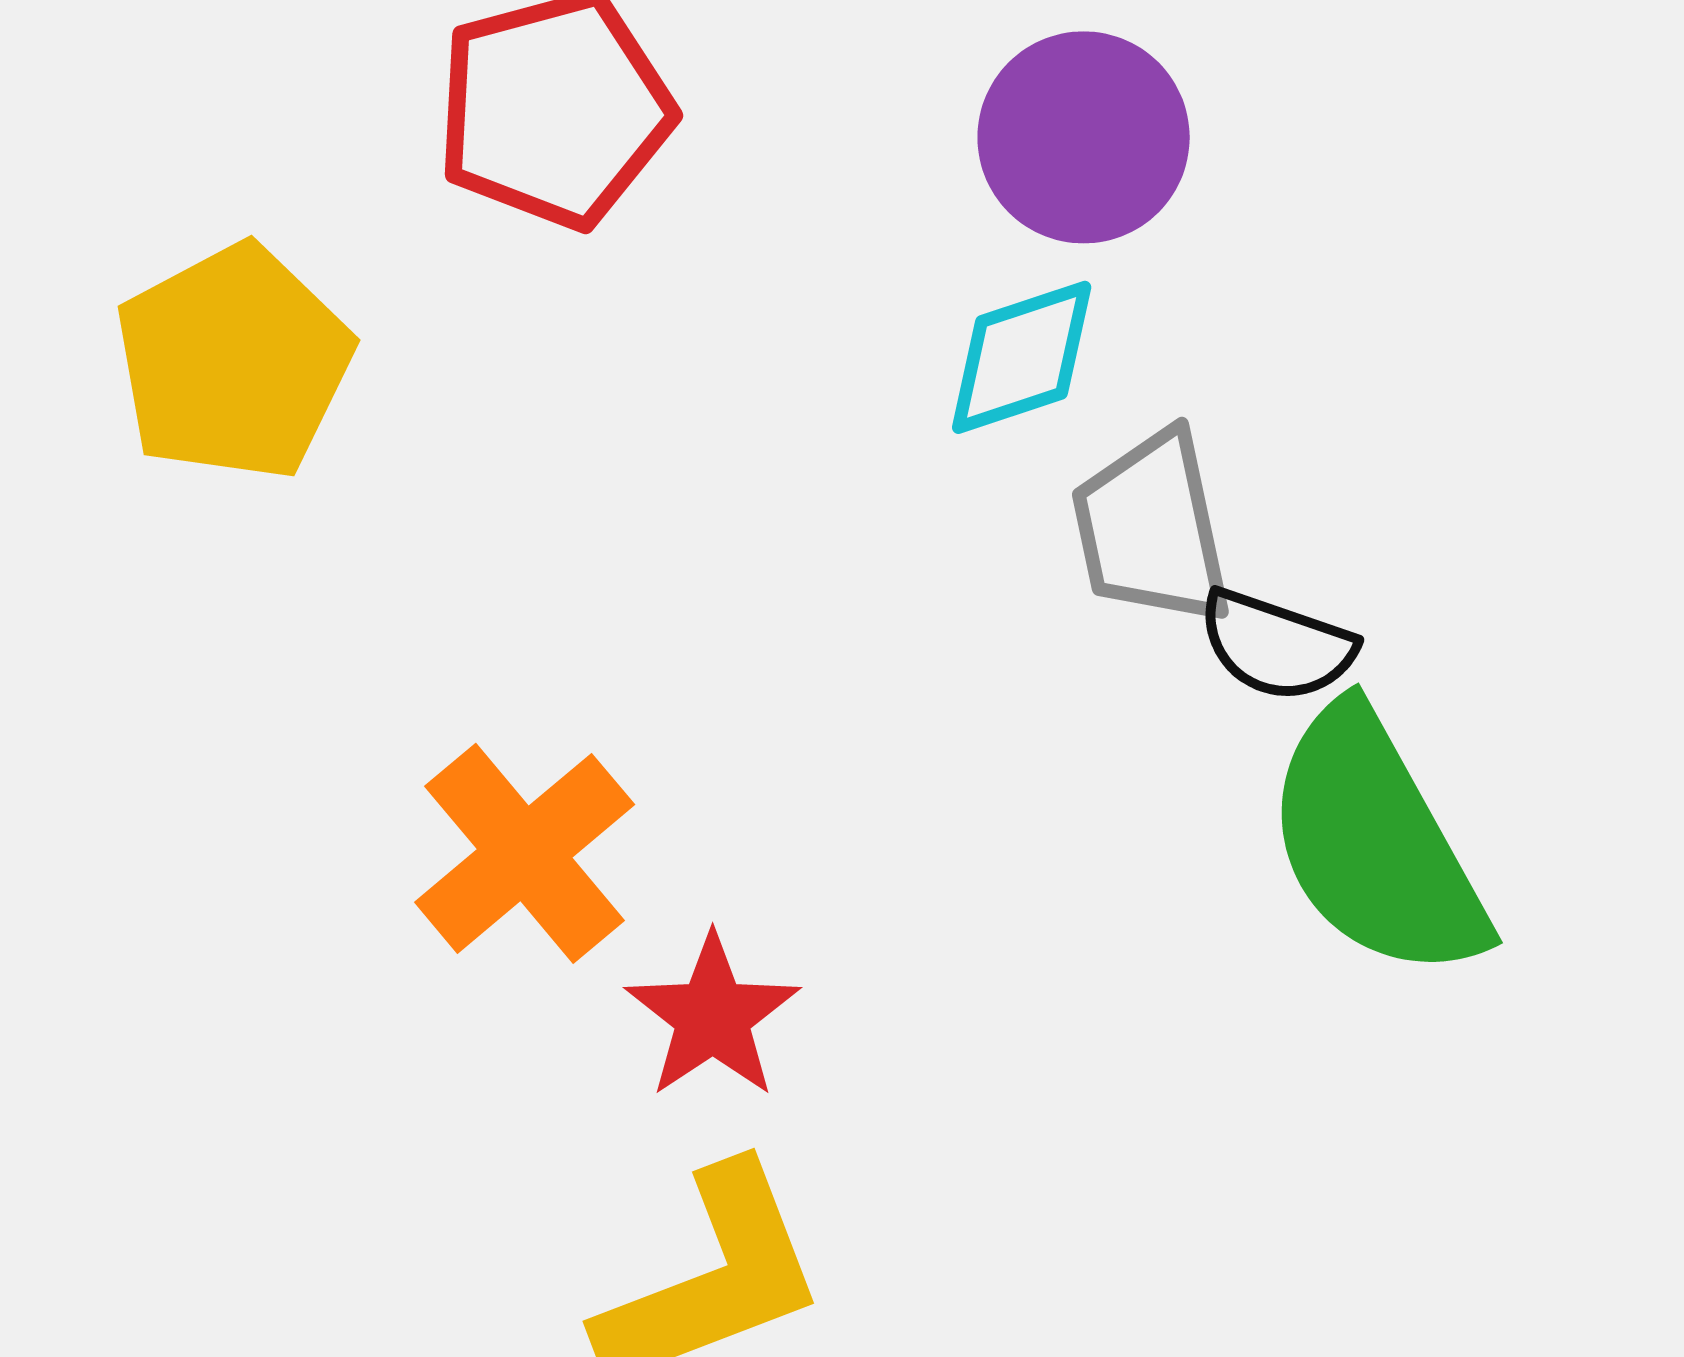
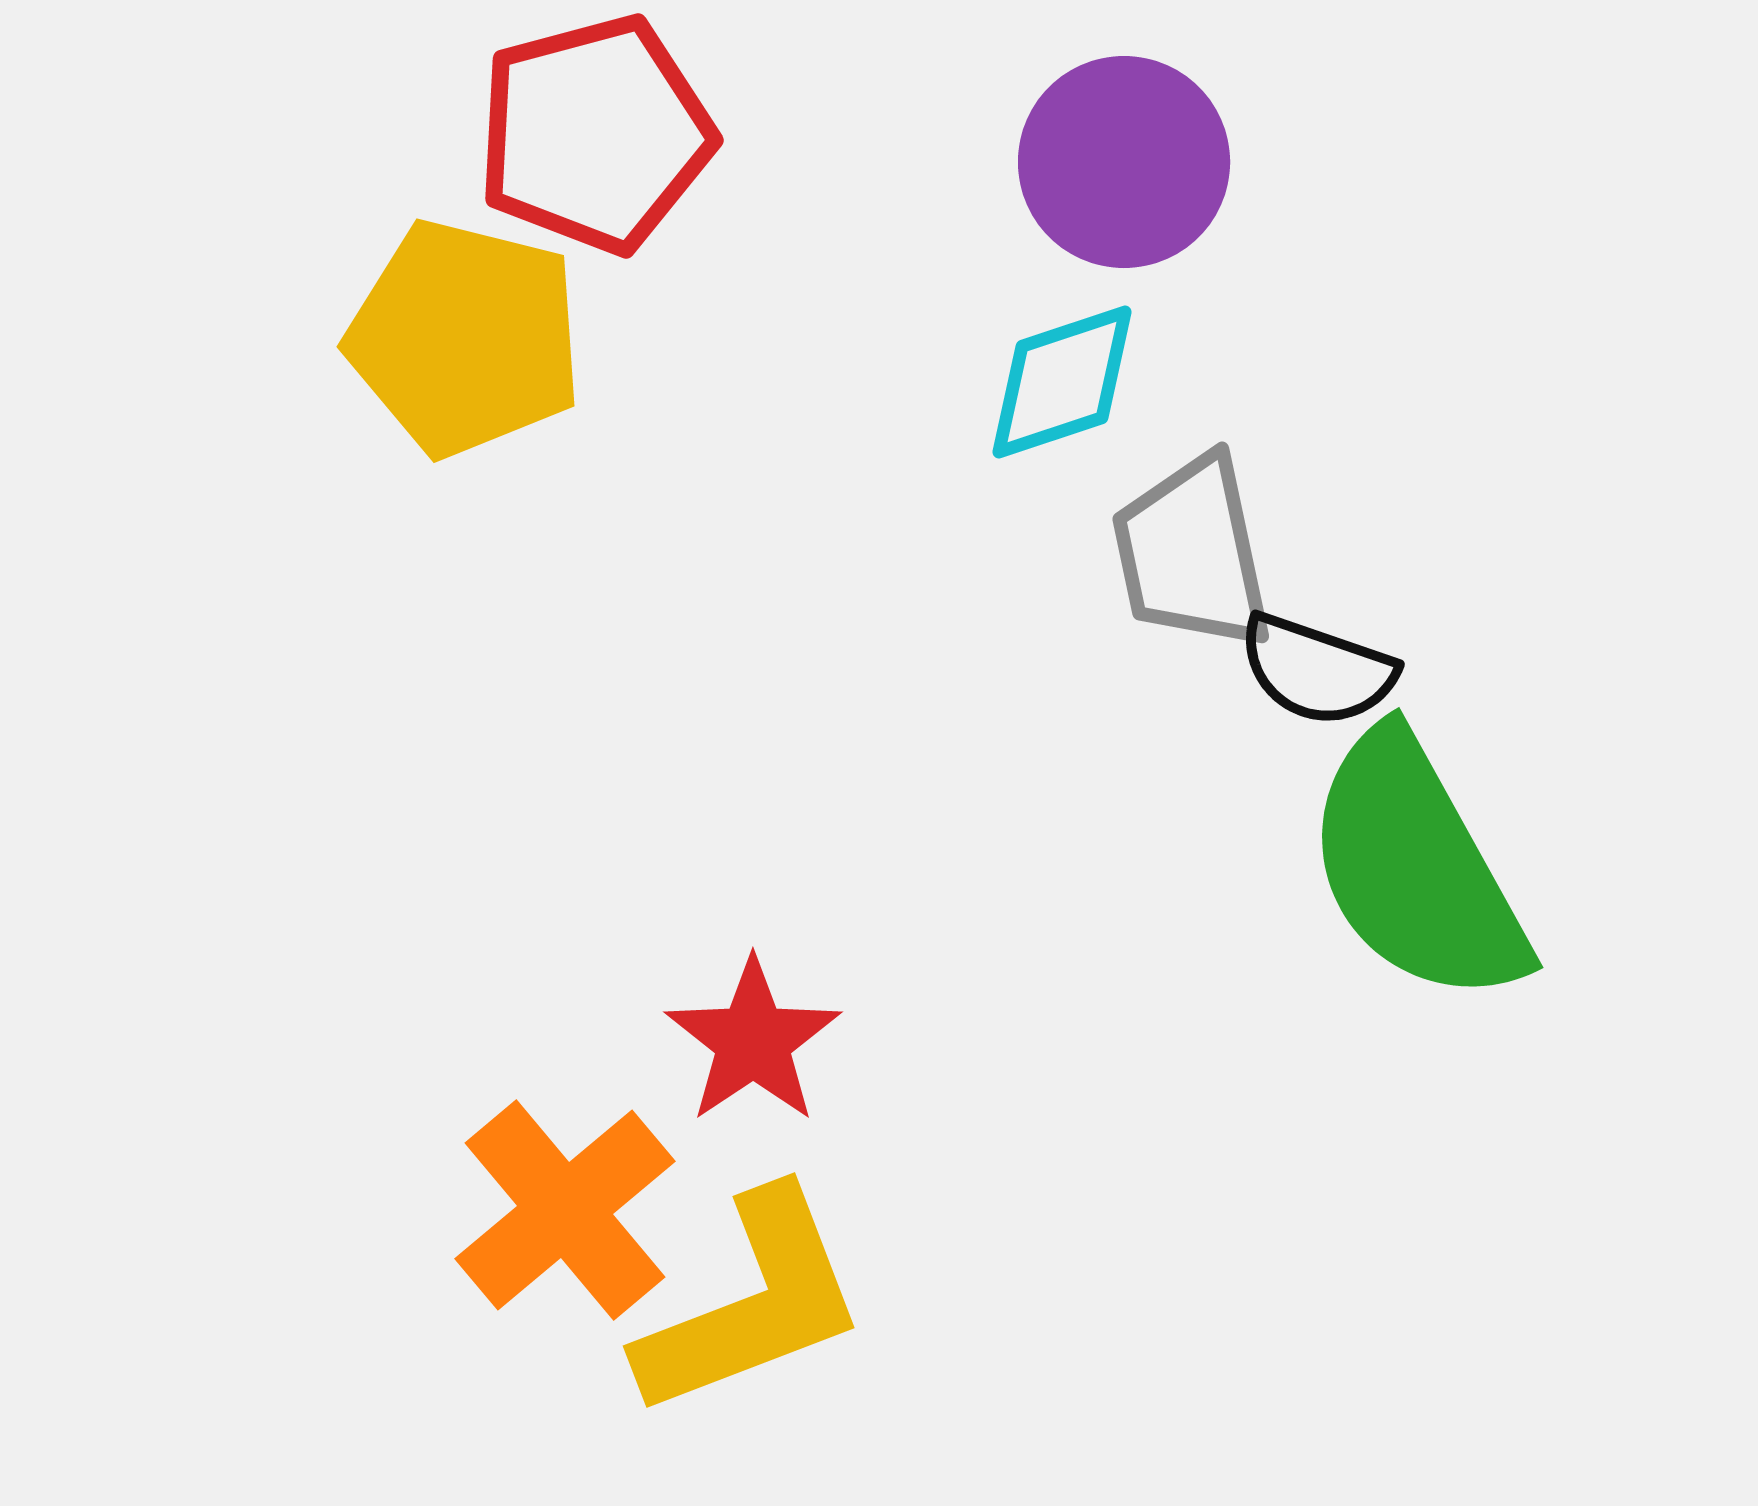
yellow pentagon: (234, 362) -> (465, 338), moved, turned -30
orange cross: (525, 853) -> (565, 1210), moved

